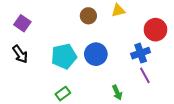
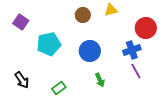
black arrow: (20, 54) -> (22, 80), moved
cyan pentagon: (64, 56) -> (49, 44), moved
green arrow: (117, 92) -> (100, 80), moved

